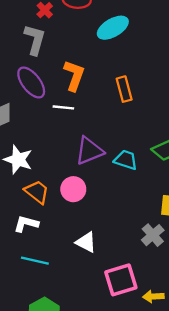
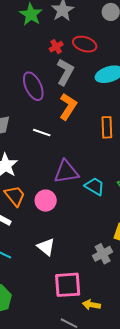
gray L-shape: (35, 40) -> (65, 72), moved
purple ellipse: (31, 82) -> (33, 86), moved
white line: (63, 107) -> (42, 133), moved

